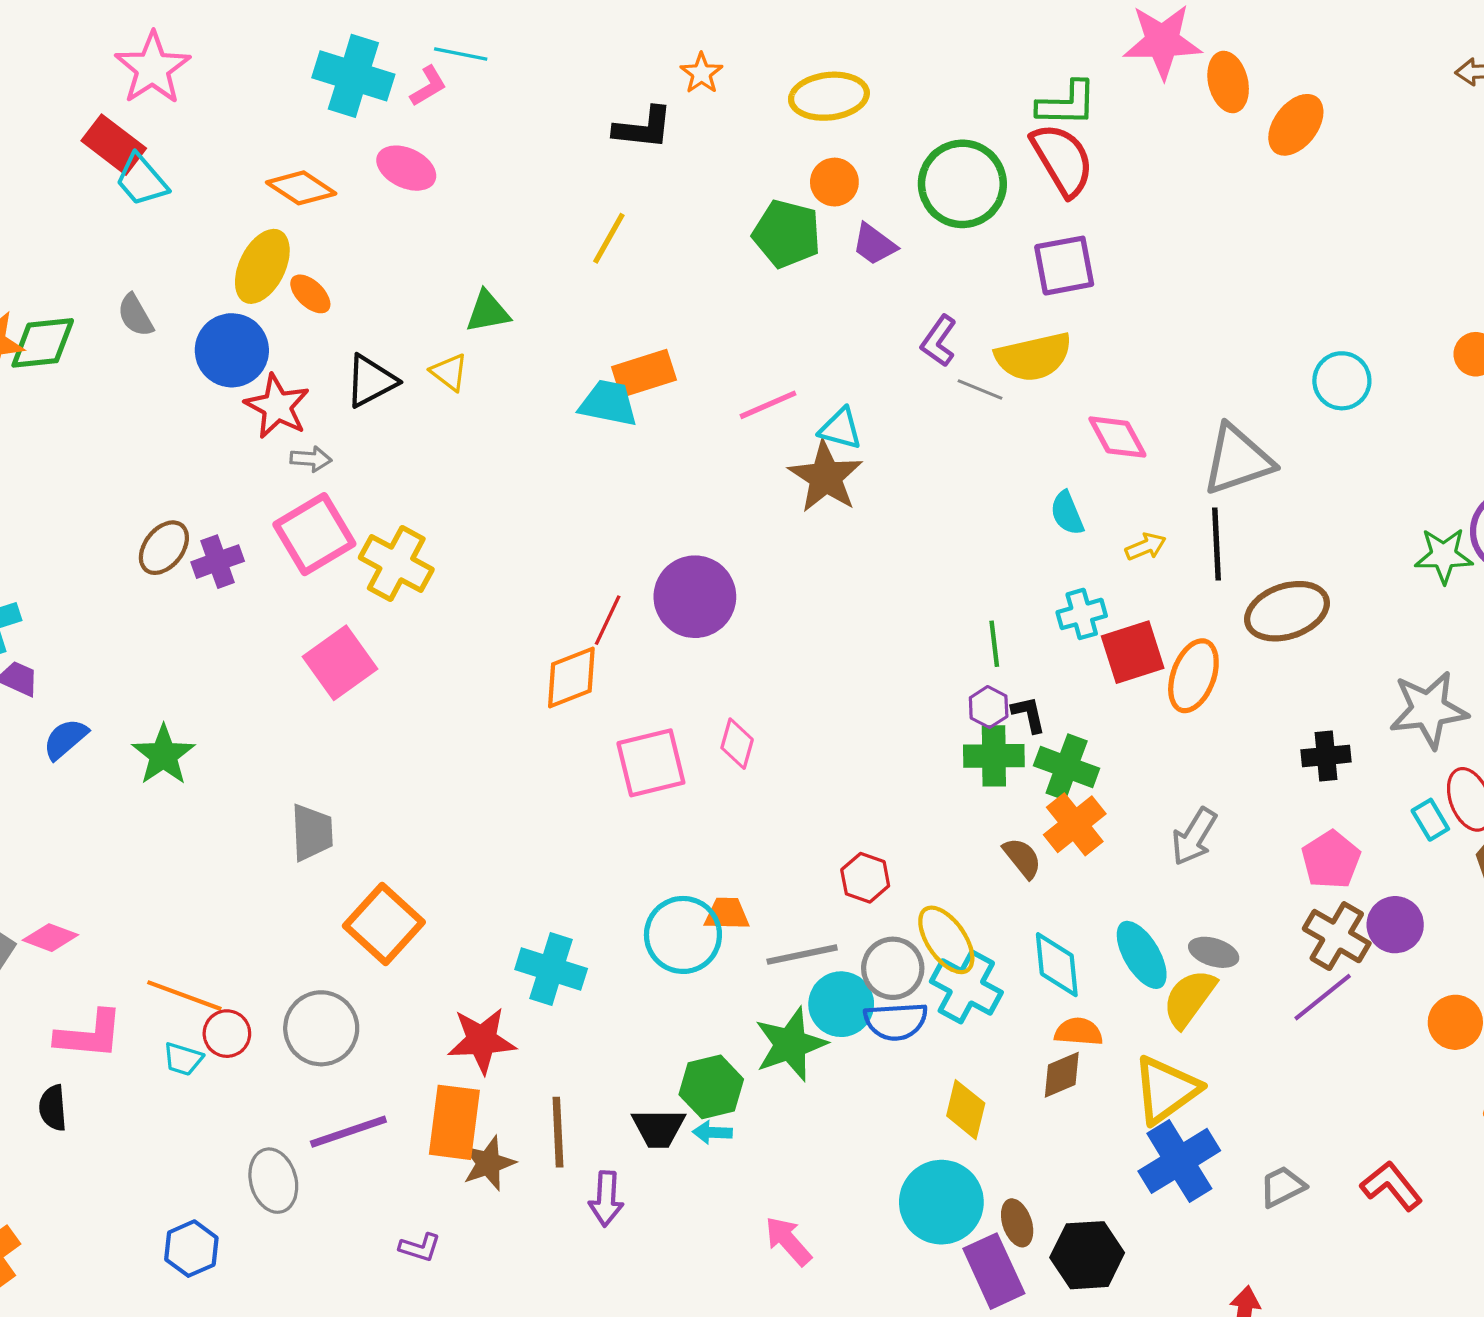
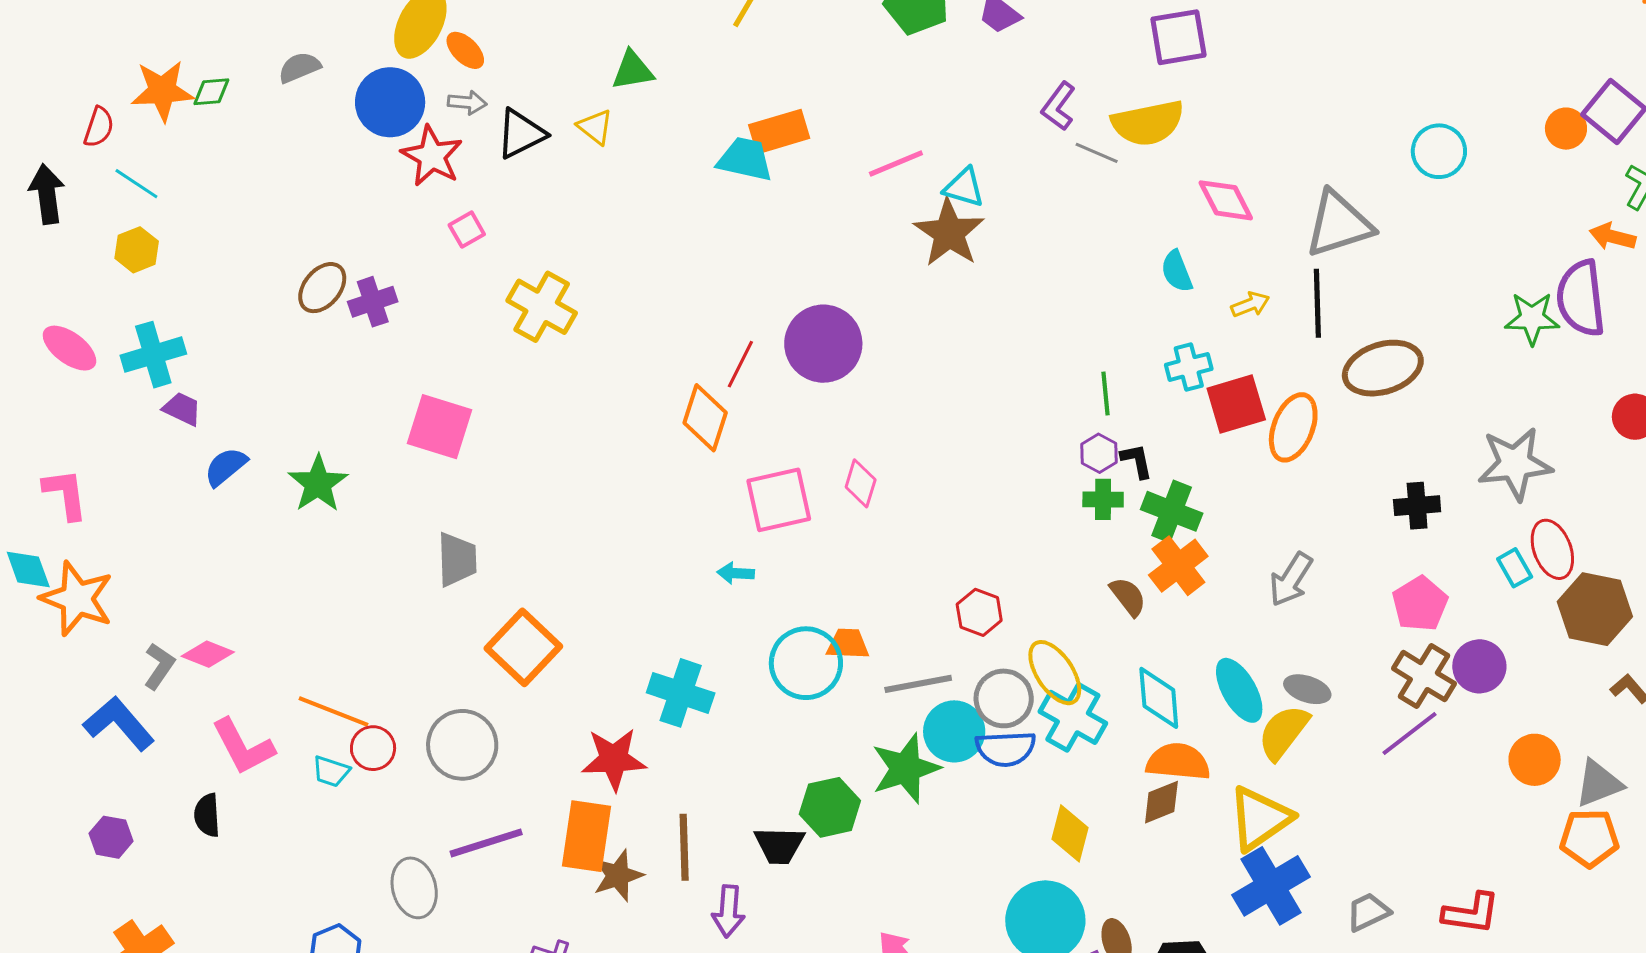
gray semicircle: (135, 315) -> (299, 67), turned 96
green diamond: (43, 343) -> (211, 92), size x0.6
gray arrow: (311, 459) -> (467, 102), moved
pink square: (314, 534) -> (467, 230), moved, size x0.5
pink square: (340, 663) -> (440, 427), moved, turned -38
orange diamond: (571, 677) -> (705, 418), turned -52
green cross: (994, 756) -> (1103, 499), size x0.7
orange semicircle: (1079, 1032) -> (1178, 762), size x1.4
pink L-shape: (89, 1035) -> (243, 747), turned 56
cyan arrow: (712, 1132) -> (736, 573), moved
red L-shape: (1391, 1186) -> (1471, 913), turned 136

